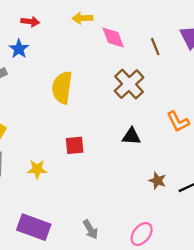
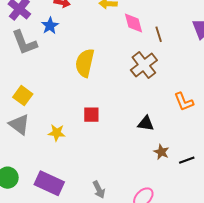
brown line: (155, 47) -> (159, 34), moved
black triangle: (131, 136) -> (146, 123), moved

